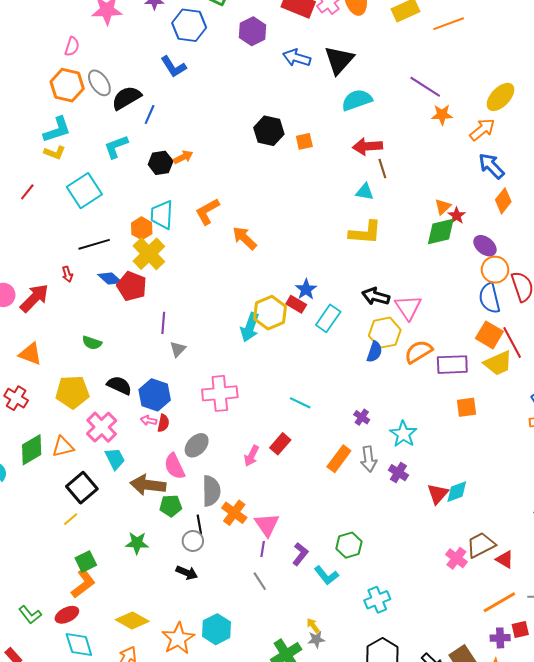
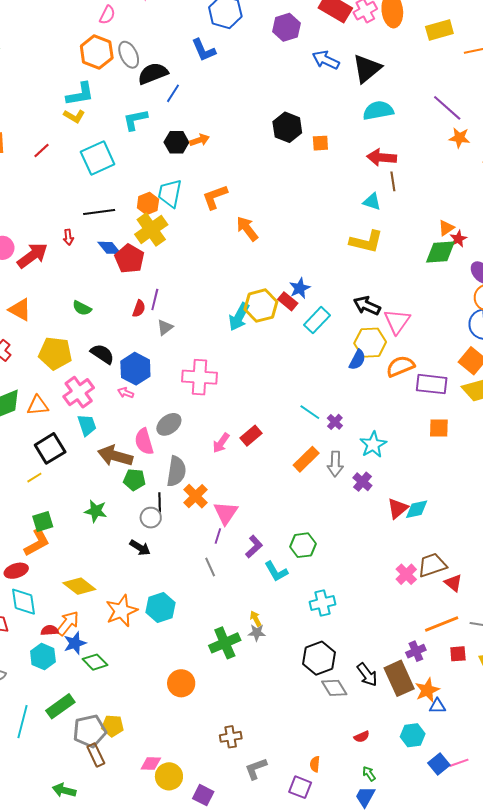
cyan line: (300, 403) -> (310, 412), moved
red semicircle: (163, 423) -> (139, 309), moved
purple cross: (500, 638) -> (416, 651), moved, turned -30

